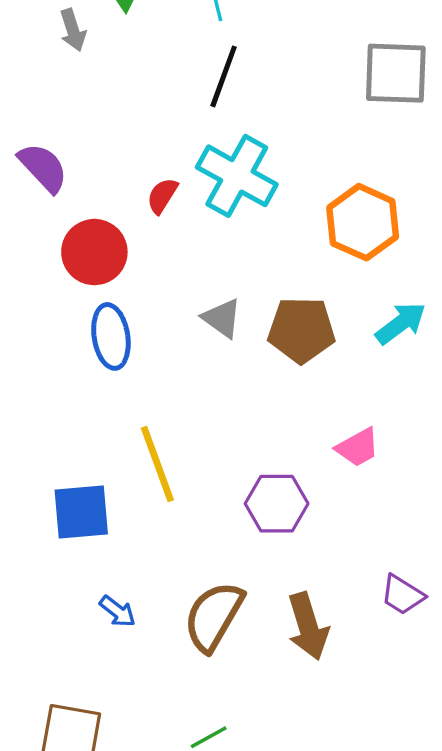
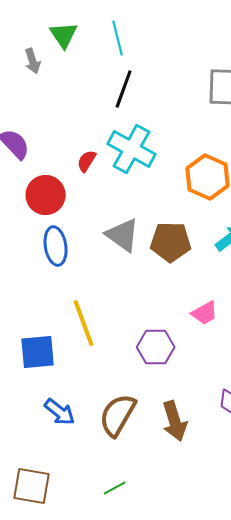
gray triangle: (222, 318) -> (123, 235), size x1.4
blue arrow: (118, 611) -> (60, 412), size x1.4

